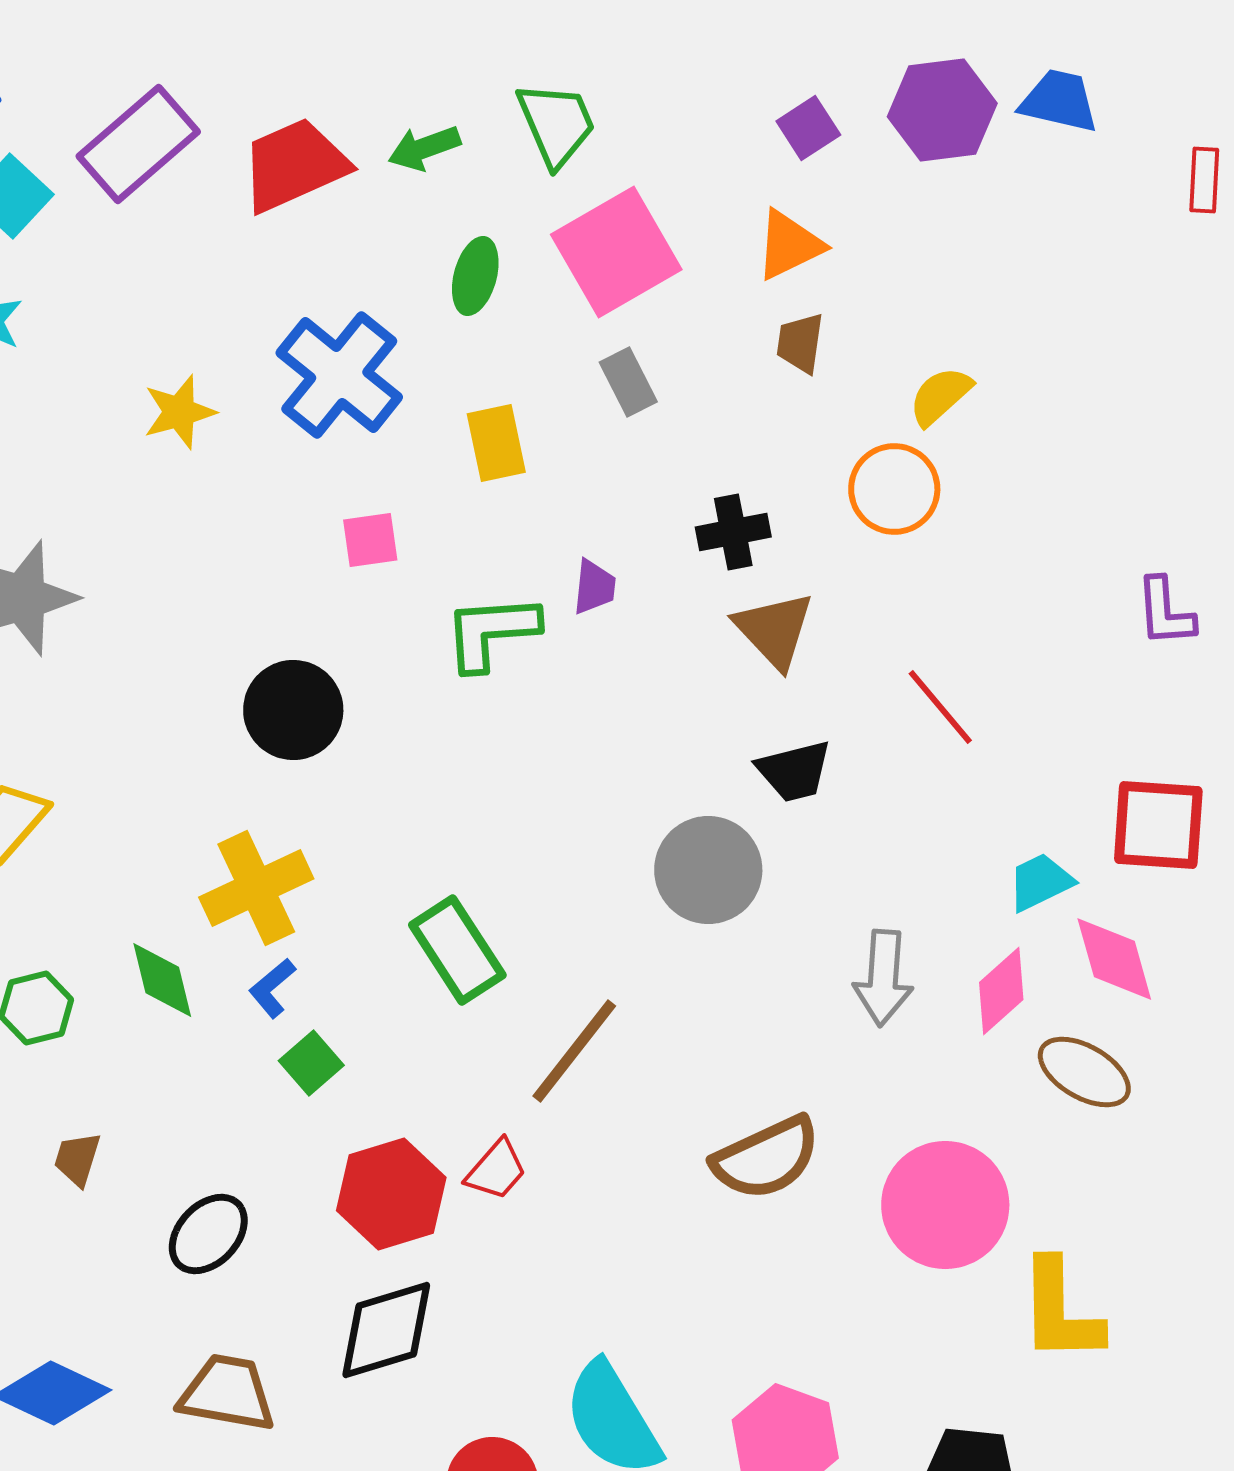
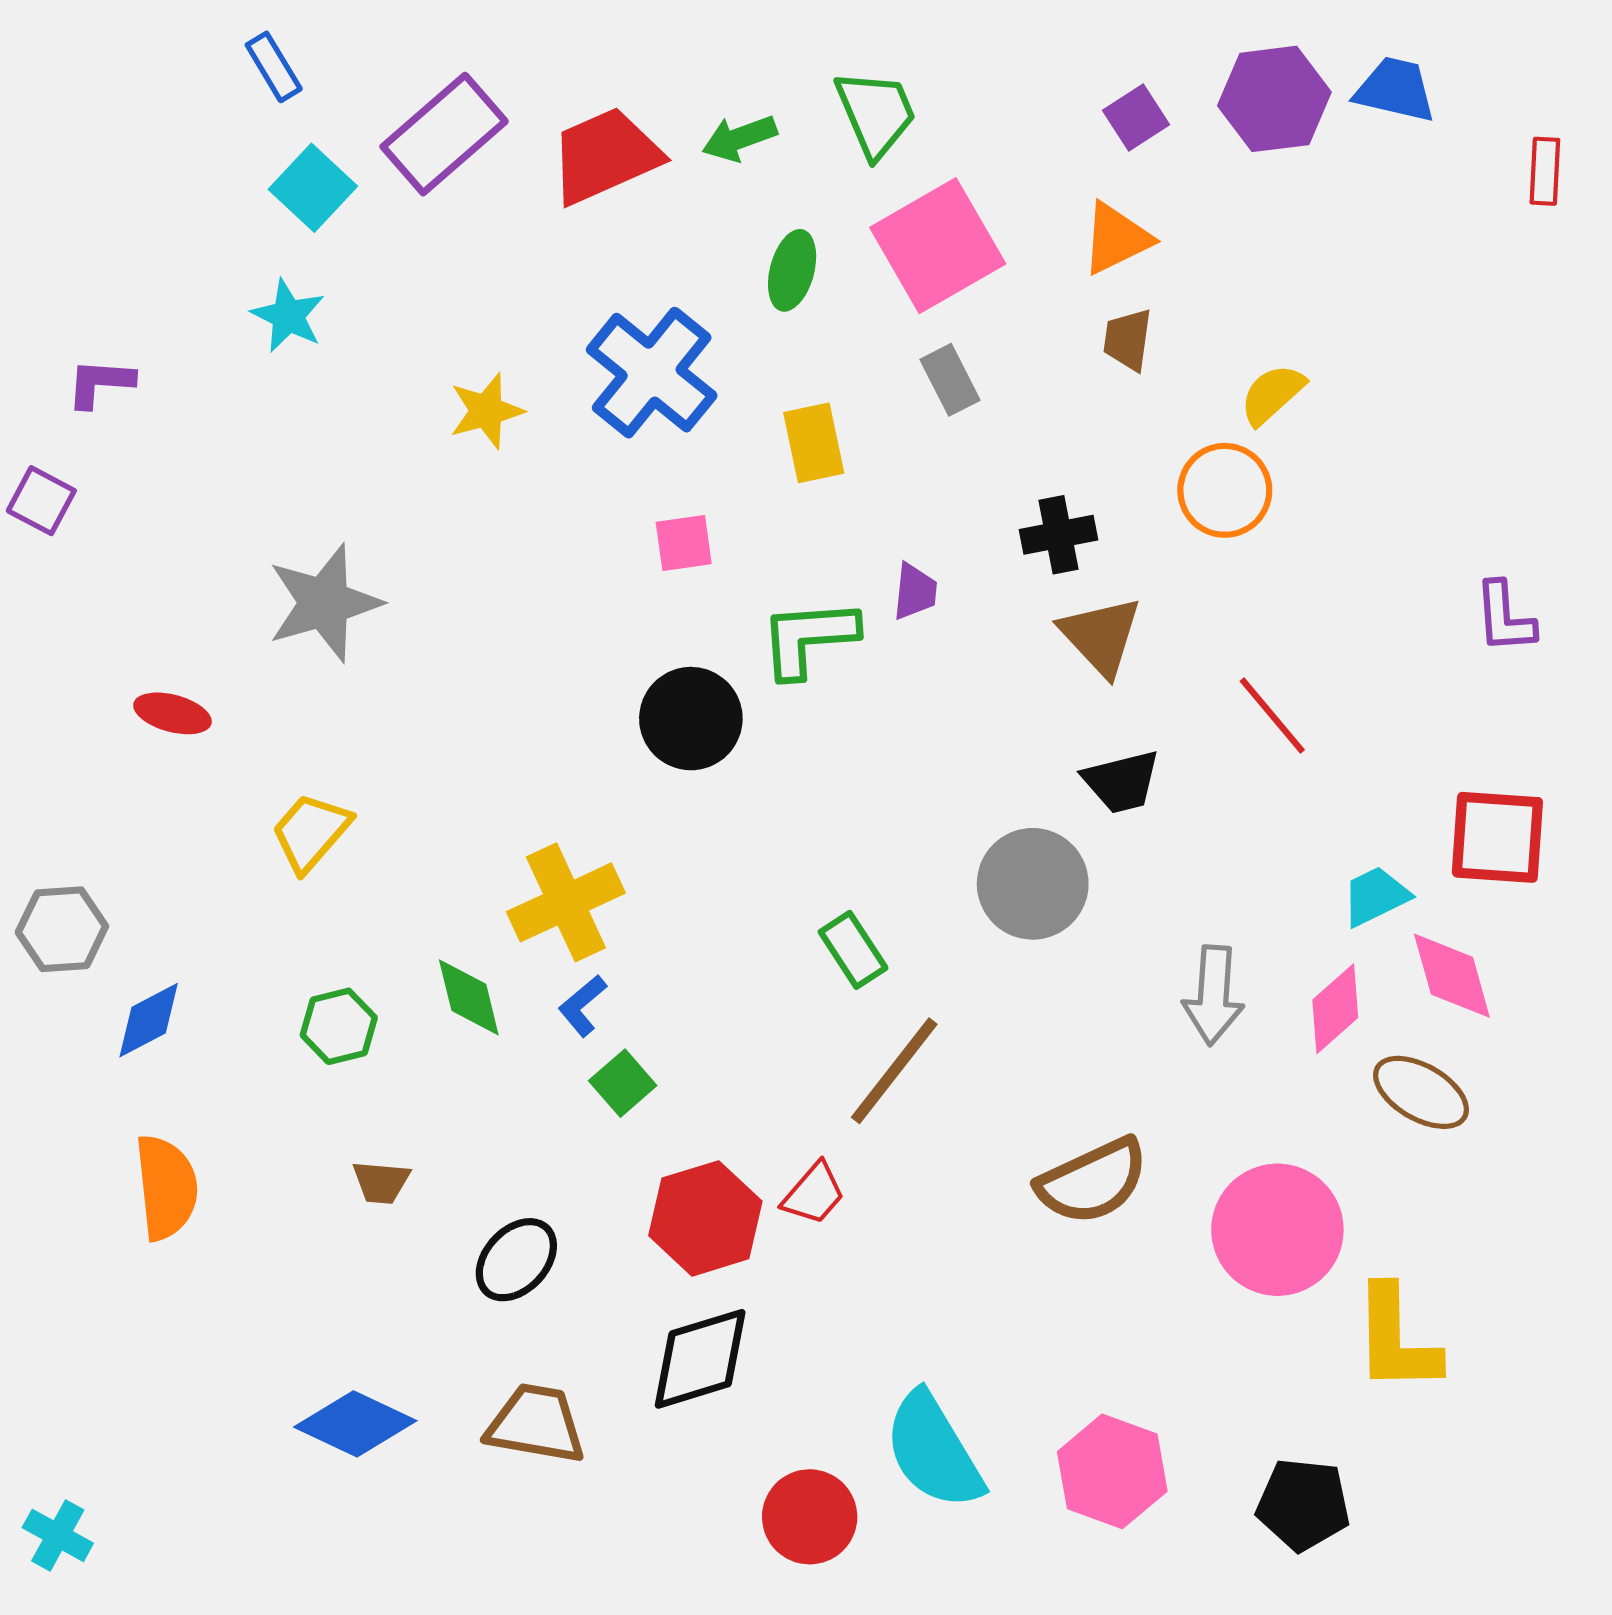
black circle: (293, 710) -> (691, 719), moved
green rectangle: (457, 950) -> (853, 950), moved, size x0.7
brown trapezoid: (77, 1159) -> (381, 1182), turned -102

